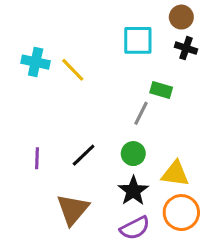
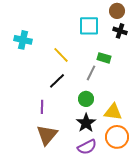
yellow line: (73, 70) -> (61, 55), moved
black line: (84, 155) -> (57, 81), moved
purple line: (37, 158) -> (42, 107), moved

